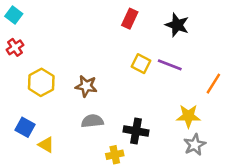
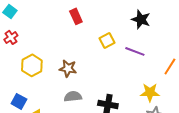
red rectangle: (130, 19) -> (76, 16), moved, turned -49
yellow square: (141, 64) -> (107, 40), moved, turned 35

